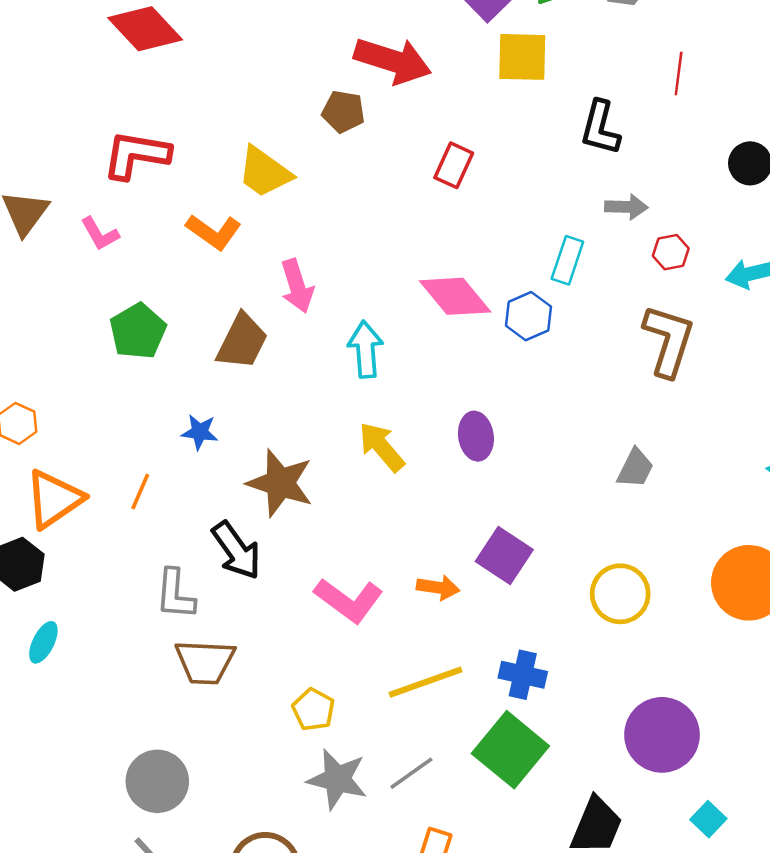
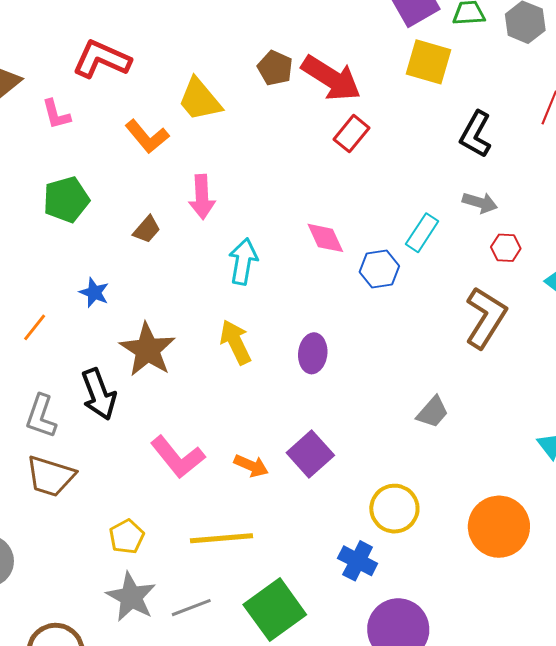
red arrow: (393, 61) -> (331, 78), moved
pink diamond: (455, 296) -> (325, 238), size x0.7
brown trapezoid: (242, 341) -> (147, 229), size x0.6
blue cross: (523, 675) -> (358, 561), moved

